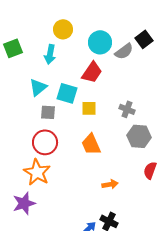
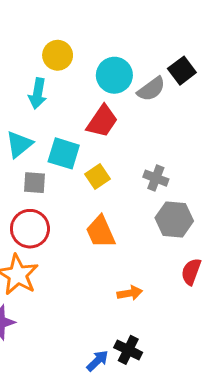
yellow square: (89, 108) -> (97, 176), turned -35

